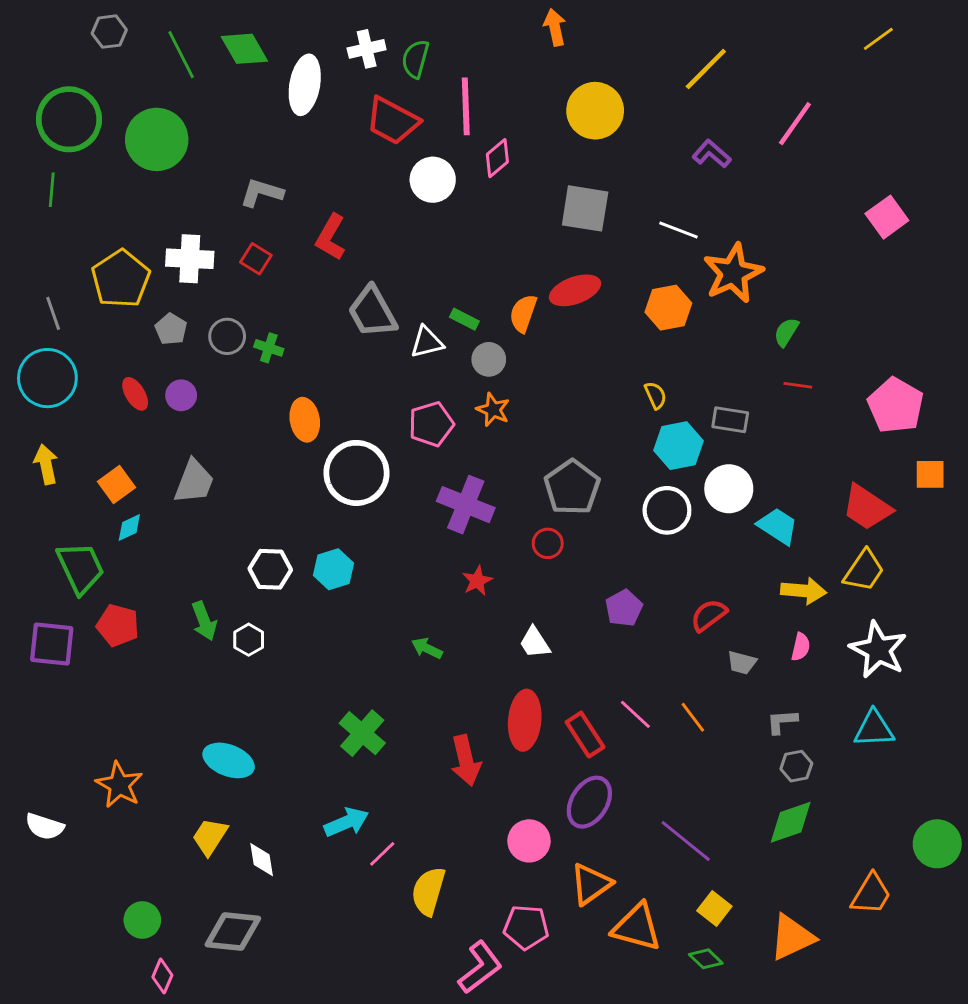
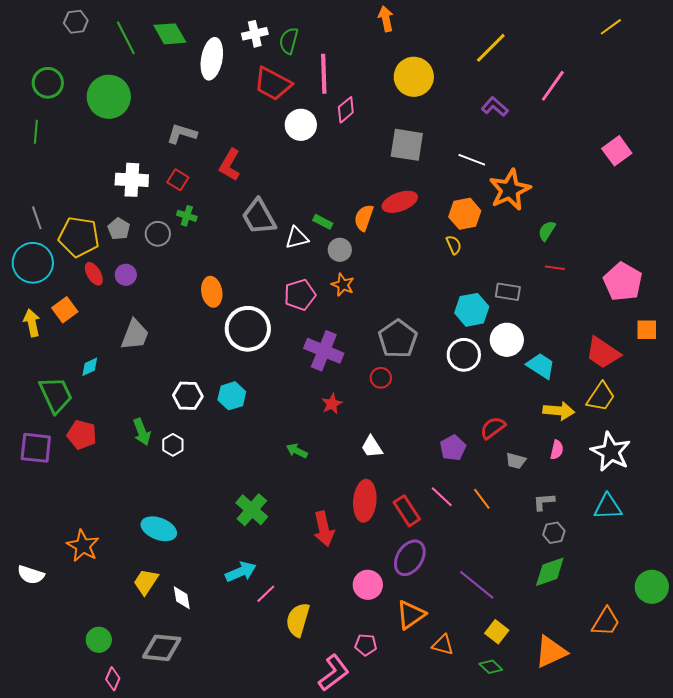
green circle: (69, 119) -> (48, 83), size x0.7
yellow pentagon: (121, 279) -> (79, 237), moved, turned -30
green cross: (269, 348) -> (187, 216), moved
yellow semicircle: (655, 395) -> (454, 245), moved
orange square: (116, 484) -> (65, 310), moved
purple pentagon: (624, 608) -> (453, 448), moved
pink pentagon: (526, 927) -> (366, 645), size x0.7
orange triangle: (637, 927) -> (443, 645), size x0.6

